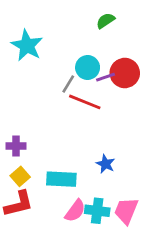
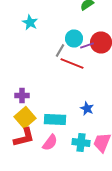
cyan star: (27, 45) -> (30, 22), size x0.7
yellow square: (20, 176) -> (25, 118), size x1.5
pink semicircle: (75, 211) -> (50, 142), moved

